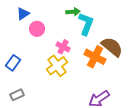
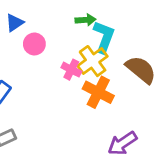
orange cross: (95, 57) -> (98, 92), moved
yellow cross: (57, 66) -> (93, 61), moved

